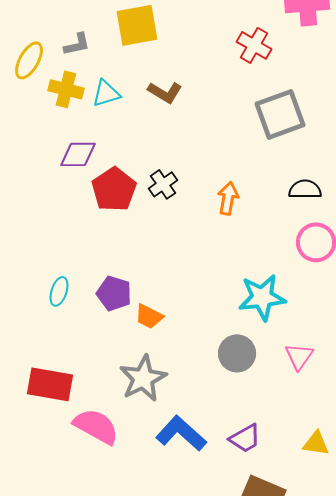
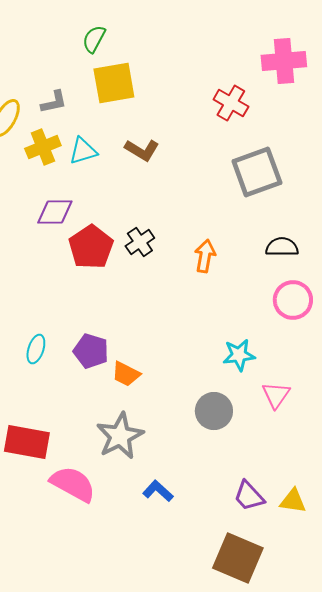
yellow cross: (66, 89) -> (43, 147), turned -36
cyan star: (262, 297) -> (239, 355), size x0.7
pink triangle: (299, 356) -> (276, 395), moved
blue L-shape: (181, 433) -> (158, 491), size x0.6
purple trapezoid: (245, 438) -> (249, 496), moved, turned 76

